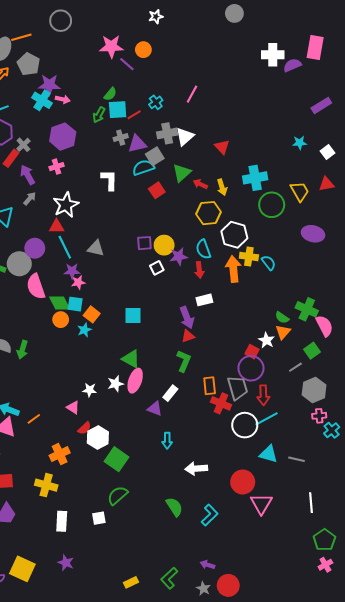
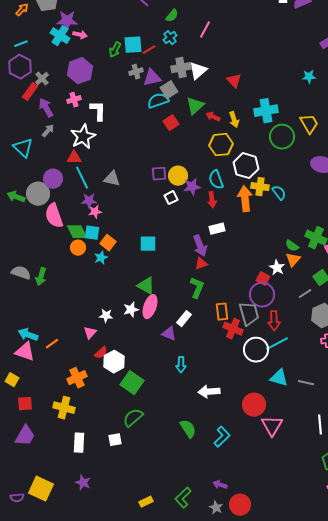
green semicircle: (110, 94) -> (172, 16), moved
white L-shape: (109, 180) -> (98, 111), moved
pink triangle: (73, 408) -> (90, 333), turned 40

